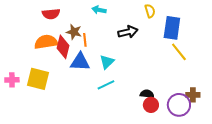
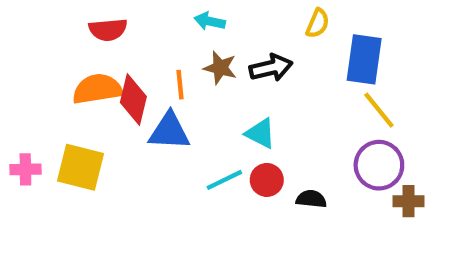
yellow semicircle: (150, 11) -> (318, 23), turned 40
brown star: (74, 32) -> (220, 68), moved
cyan triangle: (107, 62) -> (260, 133), moved, turned -49
red circle: (151, 105) -> (267, 180), moved
purple circle: (179, 105) -> (379, 165), moved

